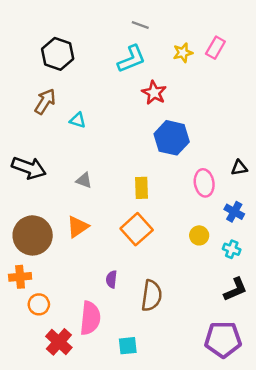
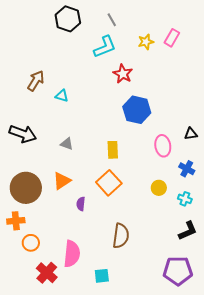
gray line: (140, 25) -> (112, 20), turned 40
black hexagon: (58, 54) -> (68, 19), moved
purple semicircle: (111, 279) -> (81, 204), moved

